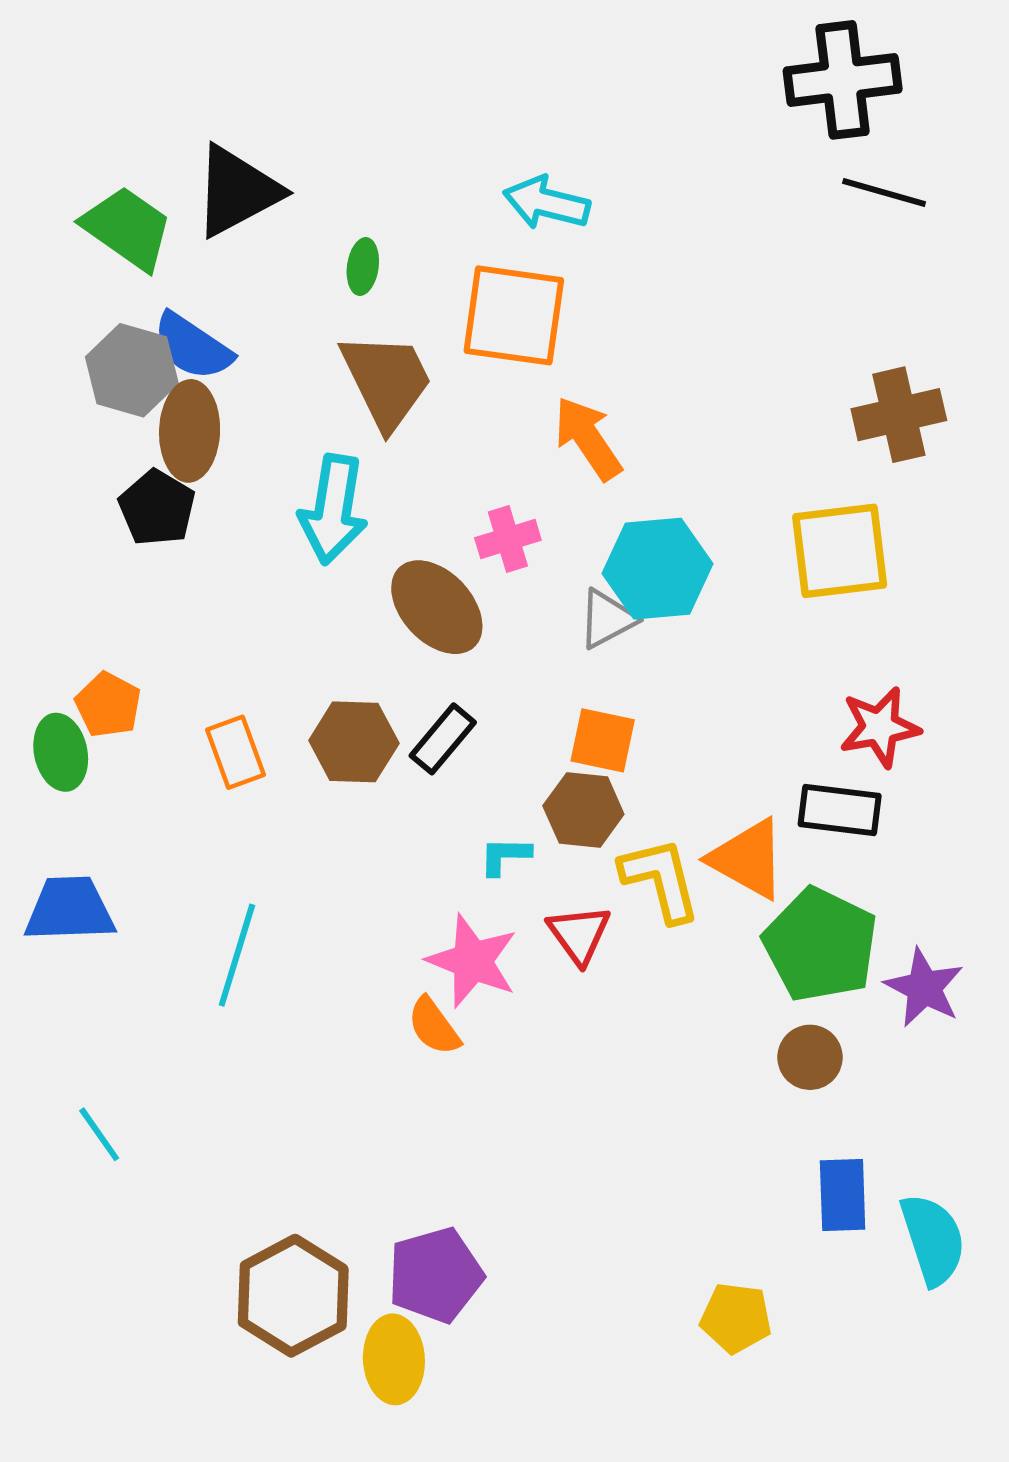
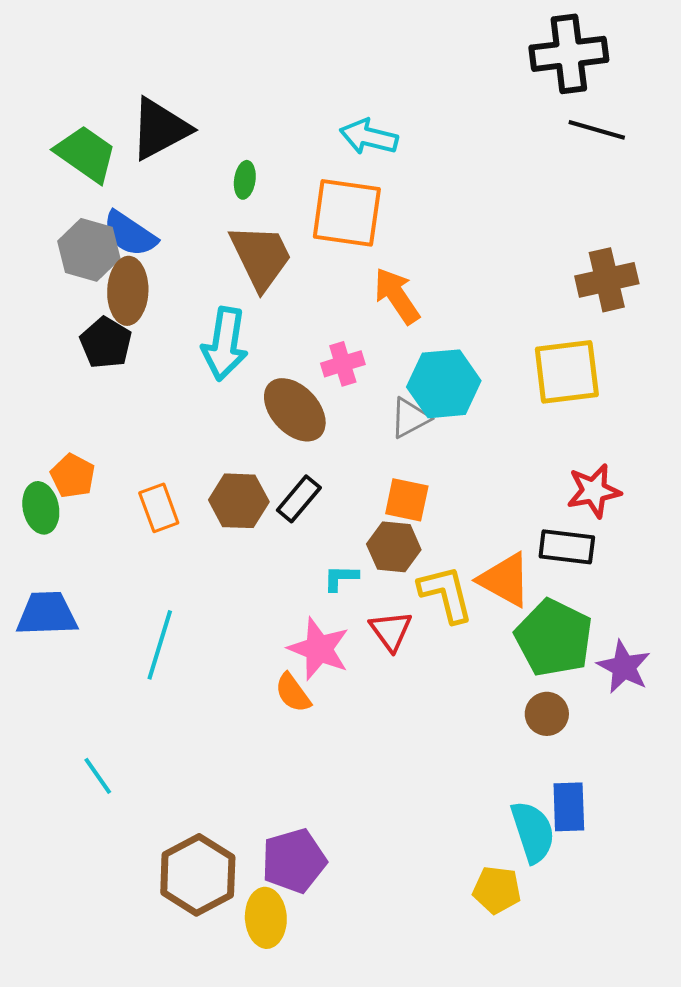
cyan line: (99, 1134) -> (98, 776), moved
cyan semicircle: (933, 1239) -> (533, 832), moved

